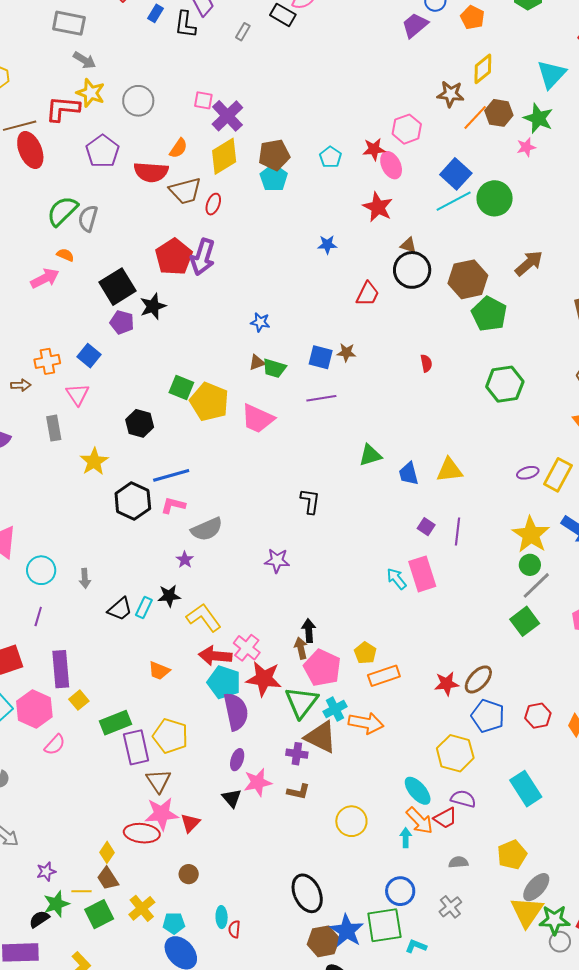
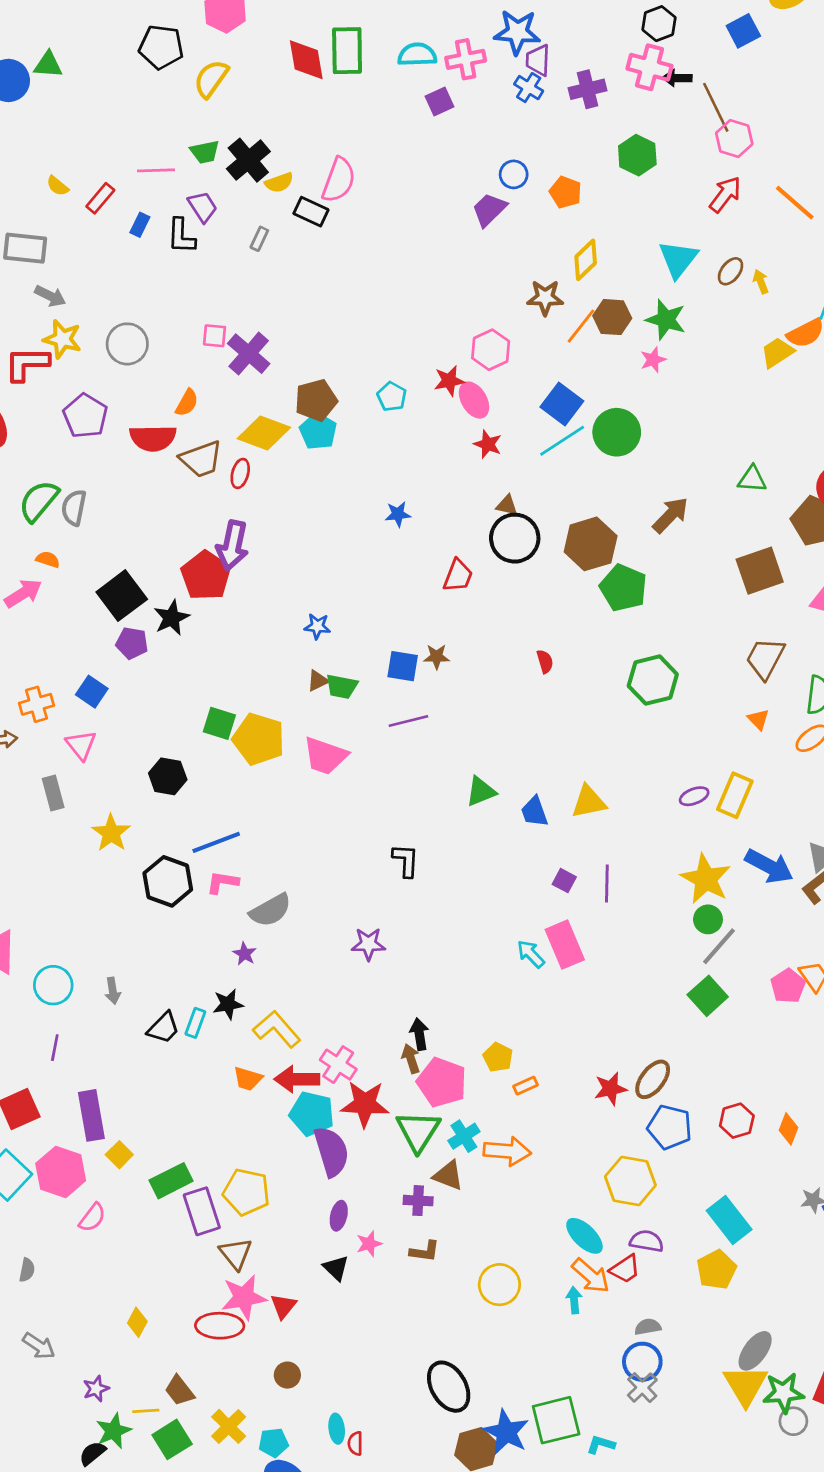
yellow diamond: (224, 156) -> (264, 433), moved, turned 57
red star: (378, 207) -> (488, 444), moved, size x0.7
red pentagon: (174, 257) -> (206, 576), moved
orange trapezoid: (159, 671) -> (248, 1079), moved
orange rectangle: (384, 676) -> (526, 1086), size x0.6
brown triangle: (321, 737) -> (448, 1175), size x0.7
pink star: (258, 782) -> (369, 1244), size x0.7
yellow diamond: (107, 852) -> (137, 1322), moved
yellow pentagon: (512, 855) -> (716, 1270), moved
blue circle: (400, 891) -> (642, 1362), moved

